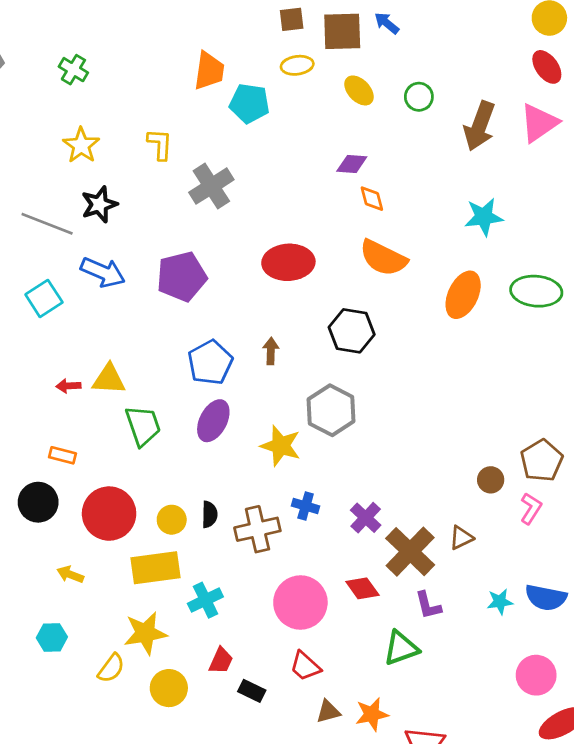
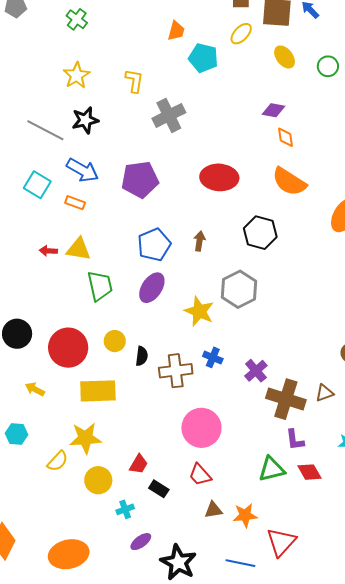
yellow ellipse: (297, 65) -> (241, 34), turned -45
orange trapezoid: (209, 71) -> (176, 31), size x0.7
cyan square: (44, 298) -> (37, 185), turned -32
orange rectangle: (62, 455) -> (75, 203), moved
yellow circle: (172, 520) -> (115, 341), moved
brown cross: (410, 552) -> (286, 399), turned -33
red diamond: (362, 588) -> (309, 472), moved
cyan cross: (205, 600) -> (125, 509), moved, size x0.7

